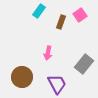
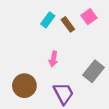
cyan rectangle: (39, 11) -> (48, 20), moved
brown rectangle: (61, 22) -> (68, 24), turned -56

